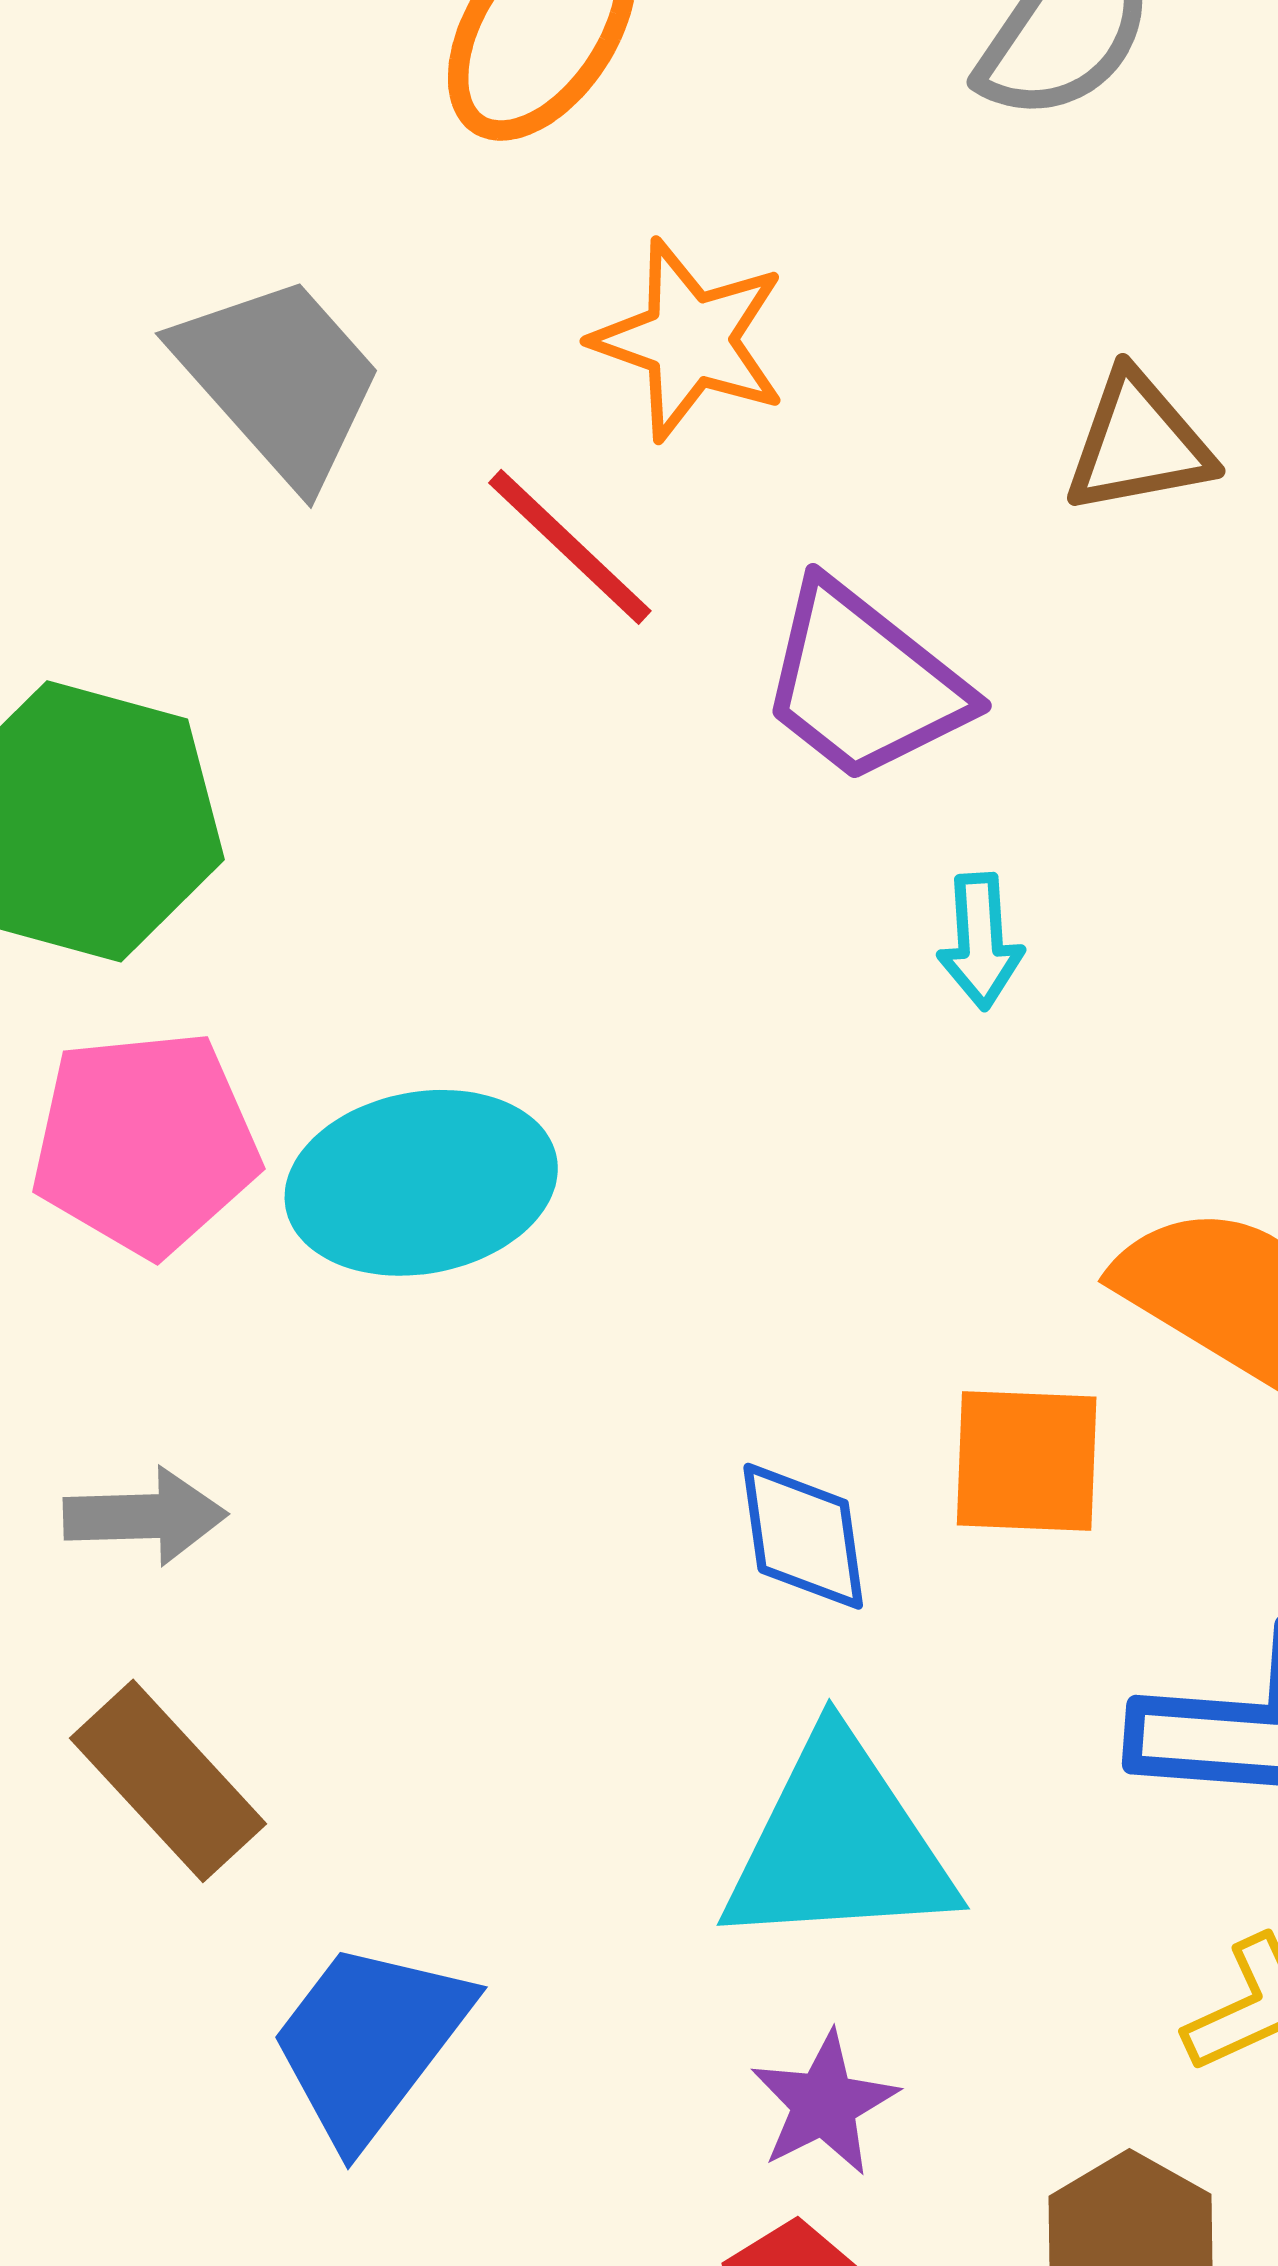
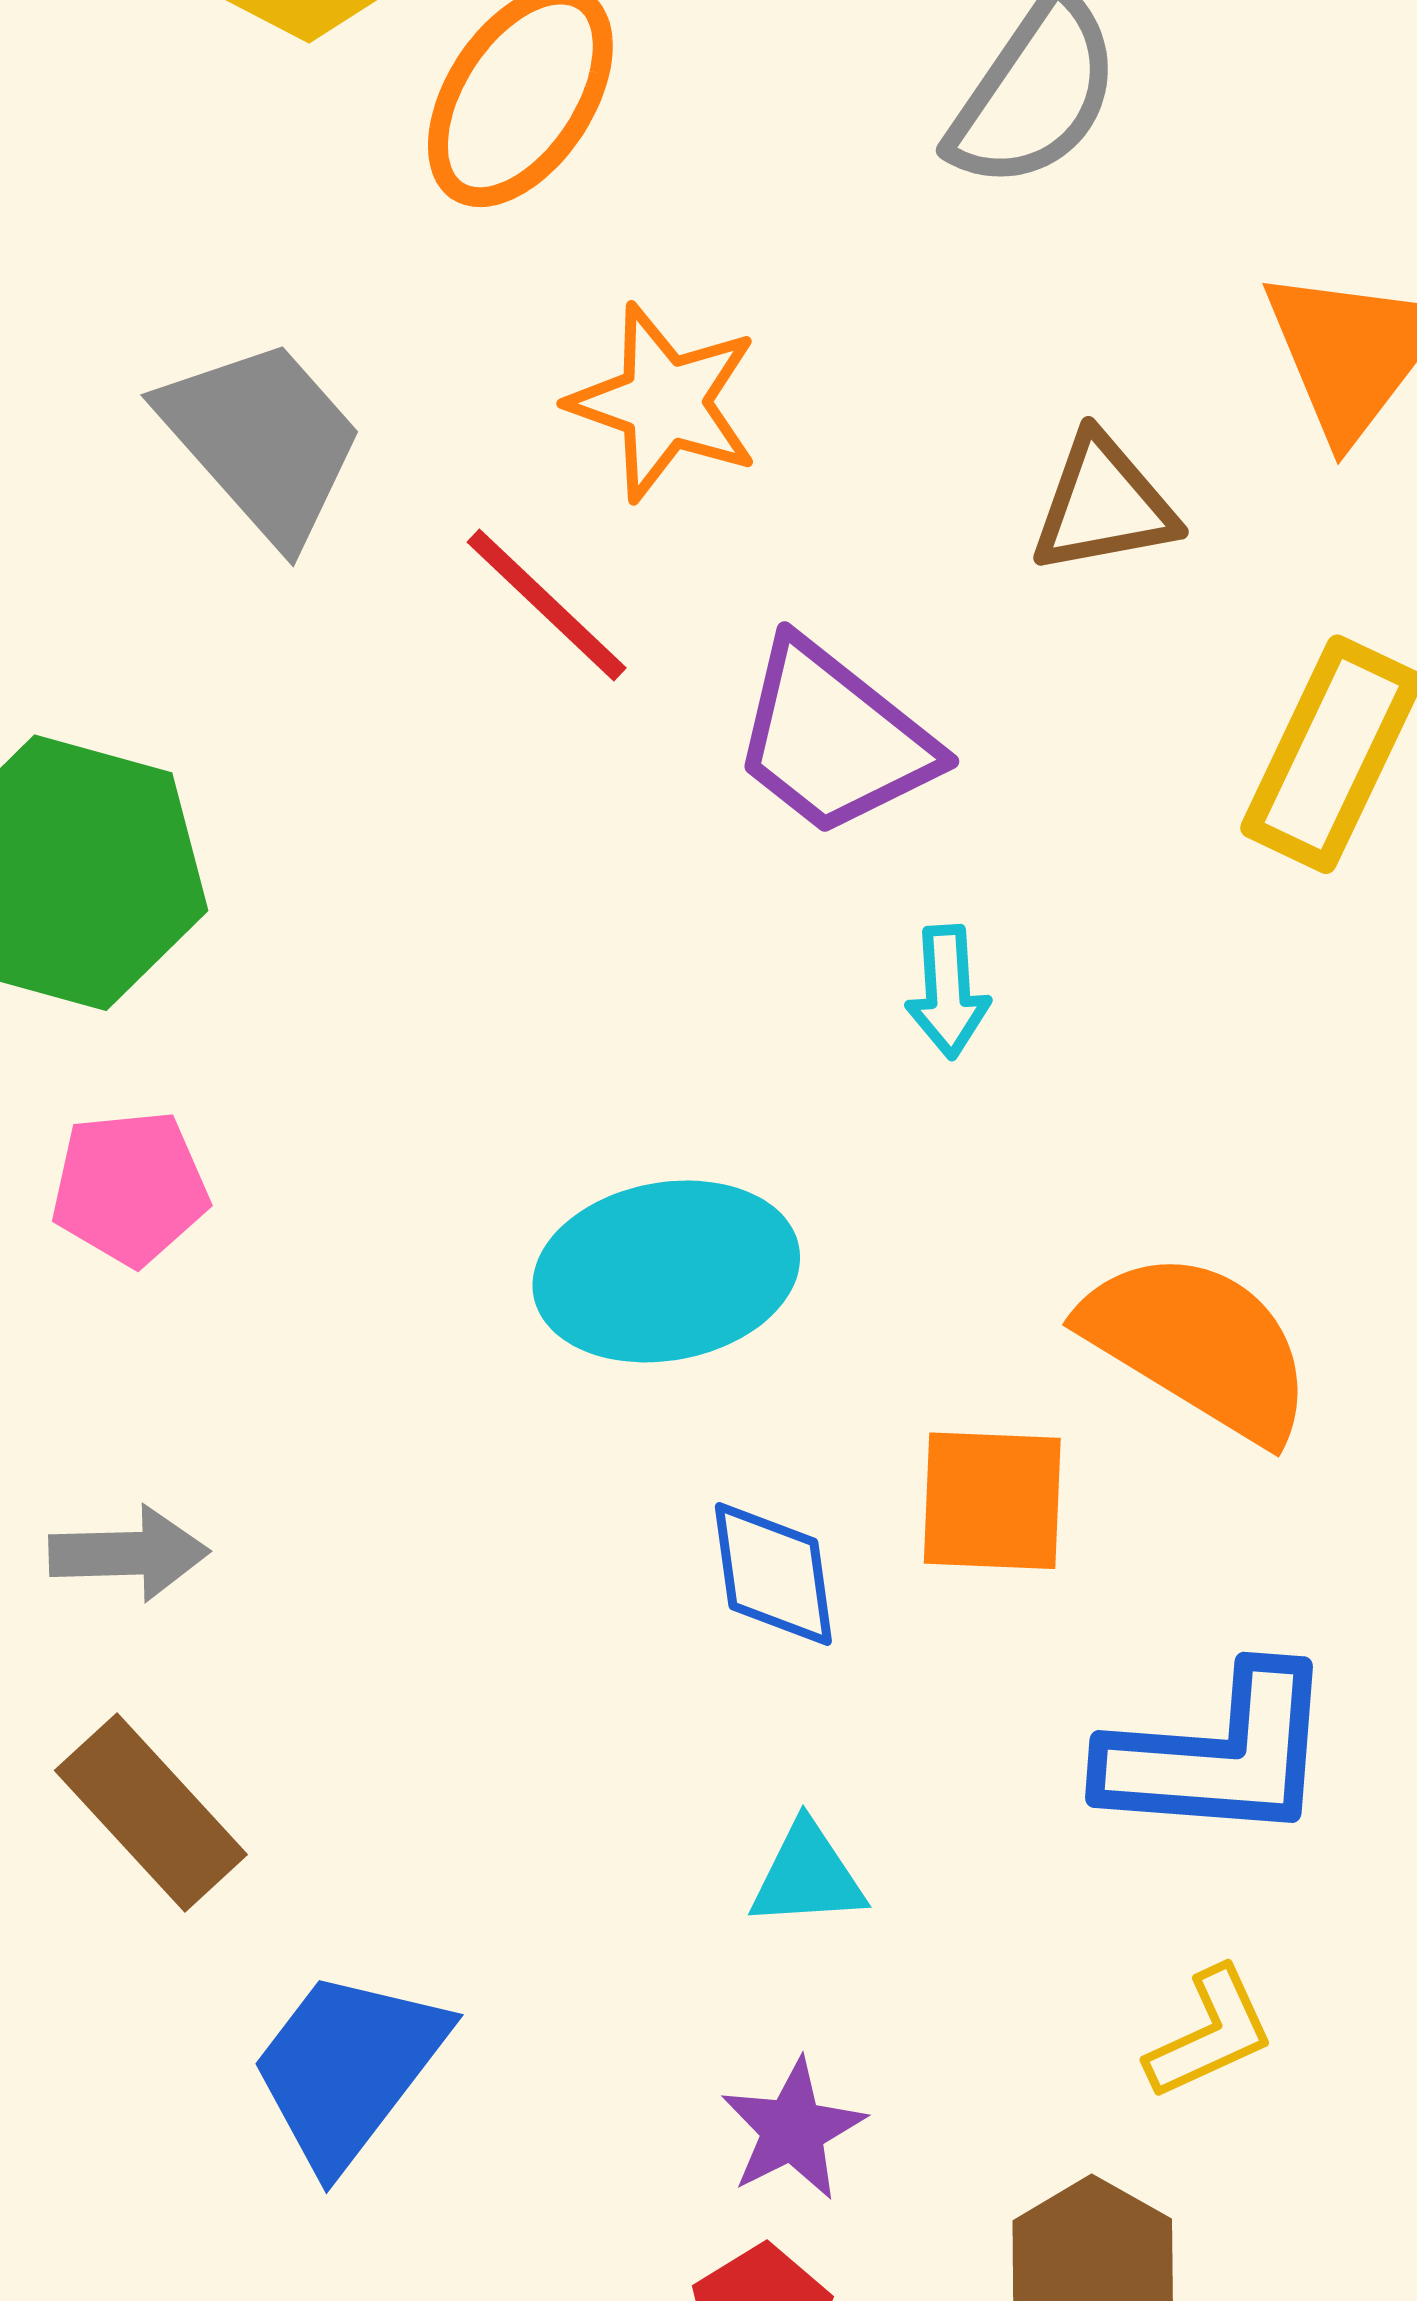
pink pentagon: (145, 1143) -> (130, 1188), size x0.7
cyan ellipse: (421, 1183) -> (666, 1271), moved
cyan triangle: (839, 1844) -> (808, 1876), size x0.5

